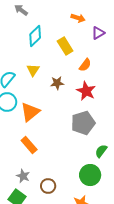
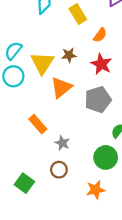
yellow triangle: (33, 70) -> (42, 63), moved, size x1.6
orange triangle: (30, 112) -> (61, 87), moved
gray star: (23, 176) -> (62, 143), moved

